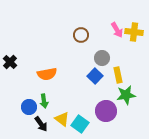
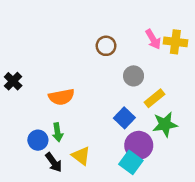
yellow rectangle: (118, 75) -> (154, 98), turned 63
blue square: (95, 76) -> (124, 118), moved
cyan square: (80, 124) -> (131, 162), moved

